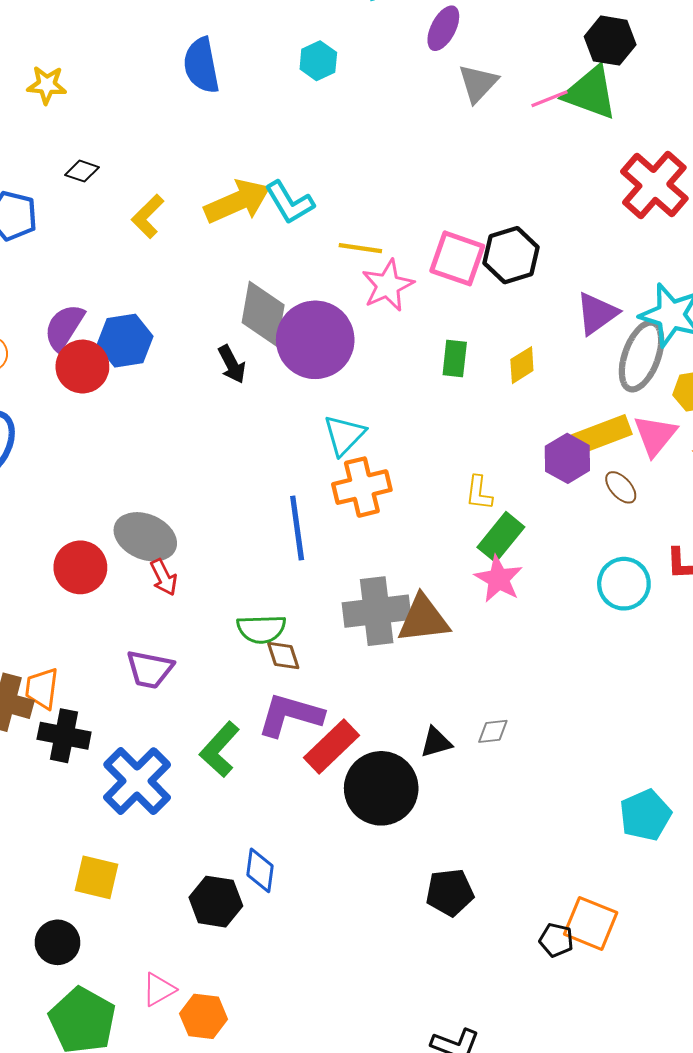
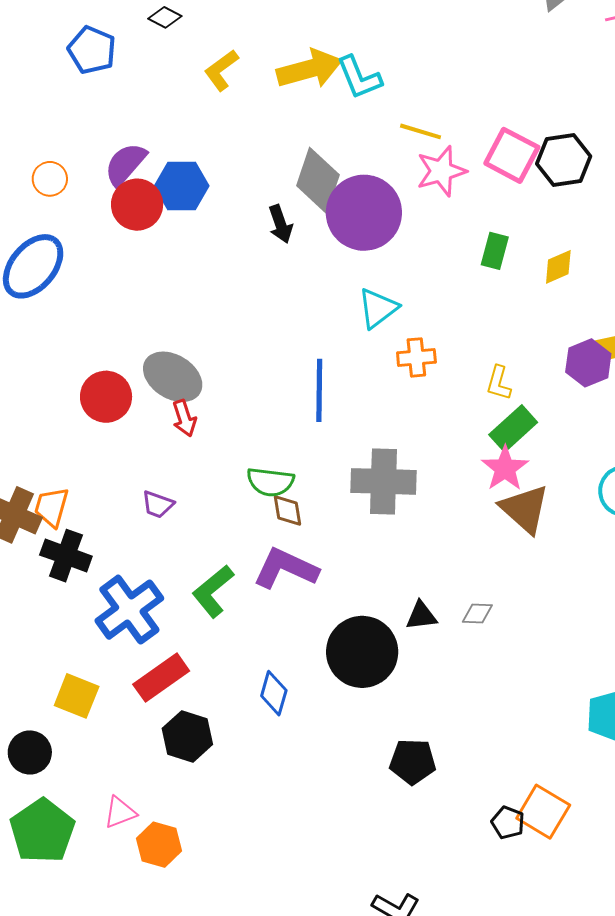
orange cross: (362, 487) -> (416, 357), moved, size x0.7
brown triangle: (423, 619) -> (525, 509), moved, turned 40
purple trapezoid: (150, 669) -> (158, 504), size x0.7
red rectangle: (331, 746) -> (161, 678), moved
blue diamond: (260, 870) -> (274, 693), moved

